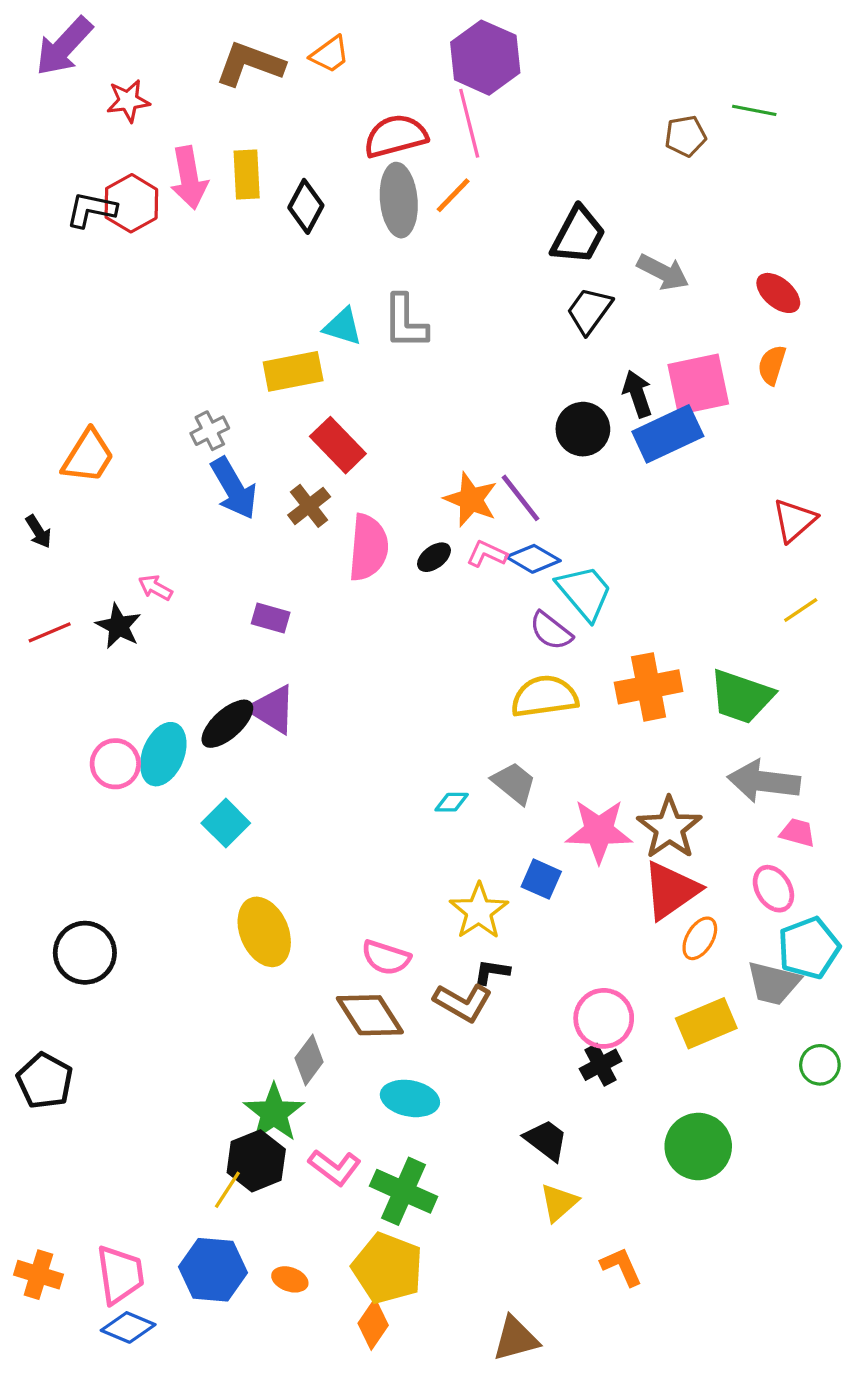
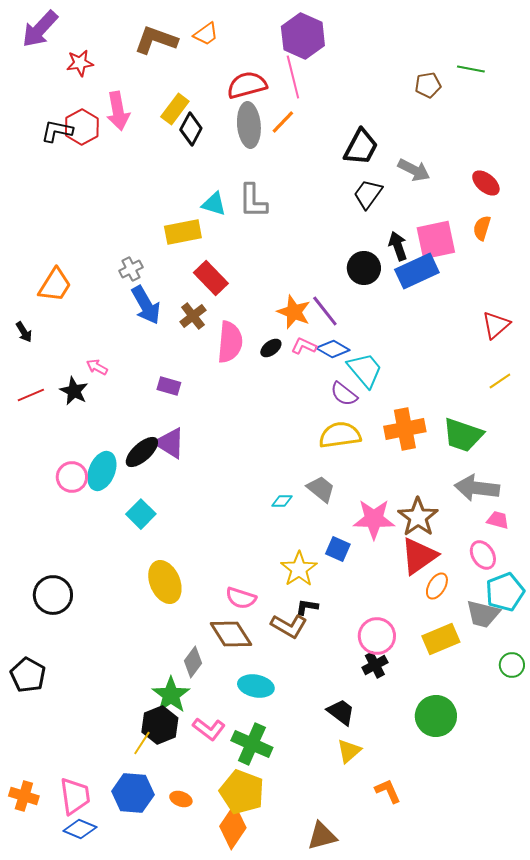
yellow rectangle: (247, 174) -> (175, 109), moved, turned 40
orange diamond: (373, 1324) -> (233, 827), size x1.4

